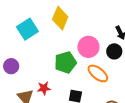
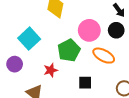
cyan square: (27, 29) -> (29, 39), moved
red star: (44, 88) -> (51, 70), moved

